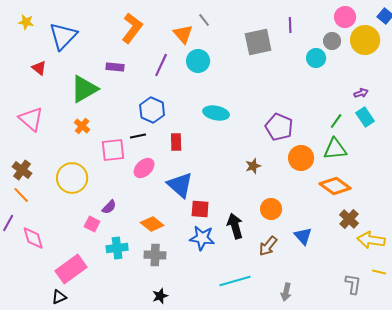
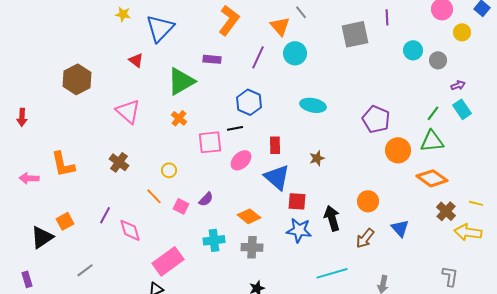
yellow circle: (365, 40) -> (462, 32), size x0.6
gray circle: (332, 41) -> (438, 60), moved
red rectangle: (176, 142) -> (275, 145), moved
brown star: (253, 166) -> (317, 158), moved
yellow circle: (72, 178) -> (169, 170), size x0.5
orange line: (21, 195) -> (154, 196), moved
pink square: (92, 224) -> (181, 206), moved
yellow line: (379, 272) -> (476, 203), moved

